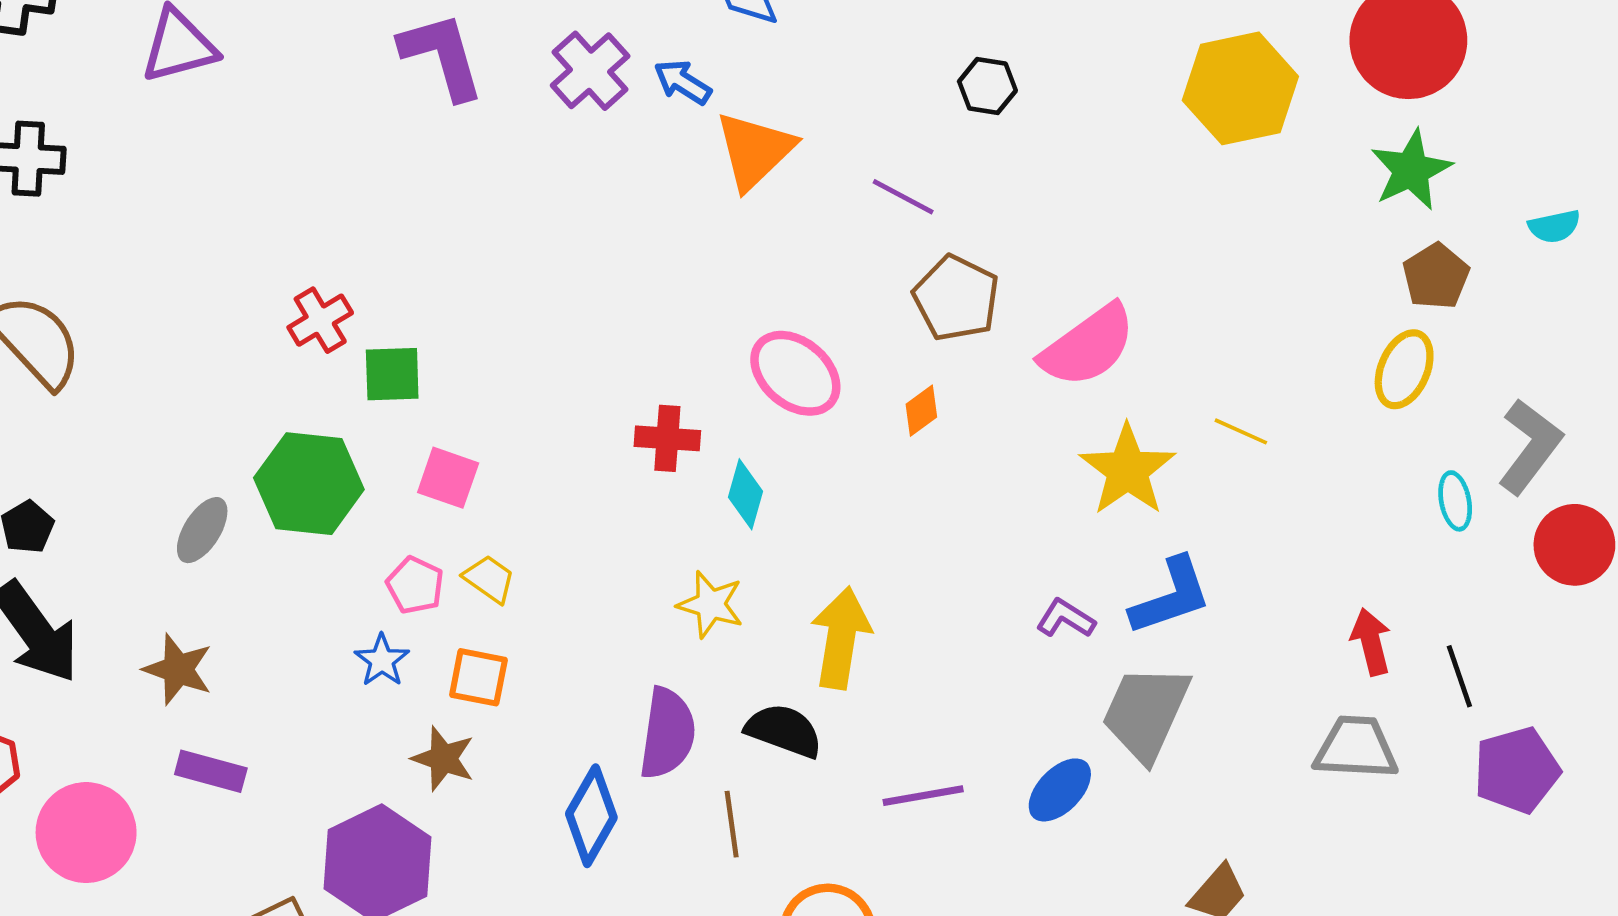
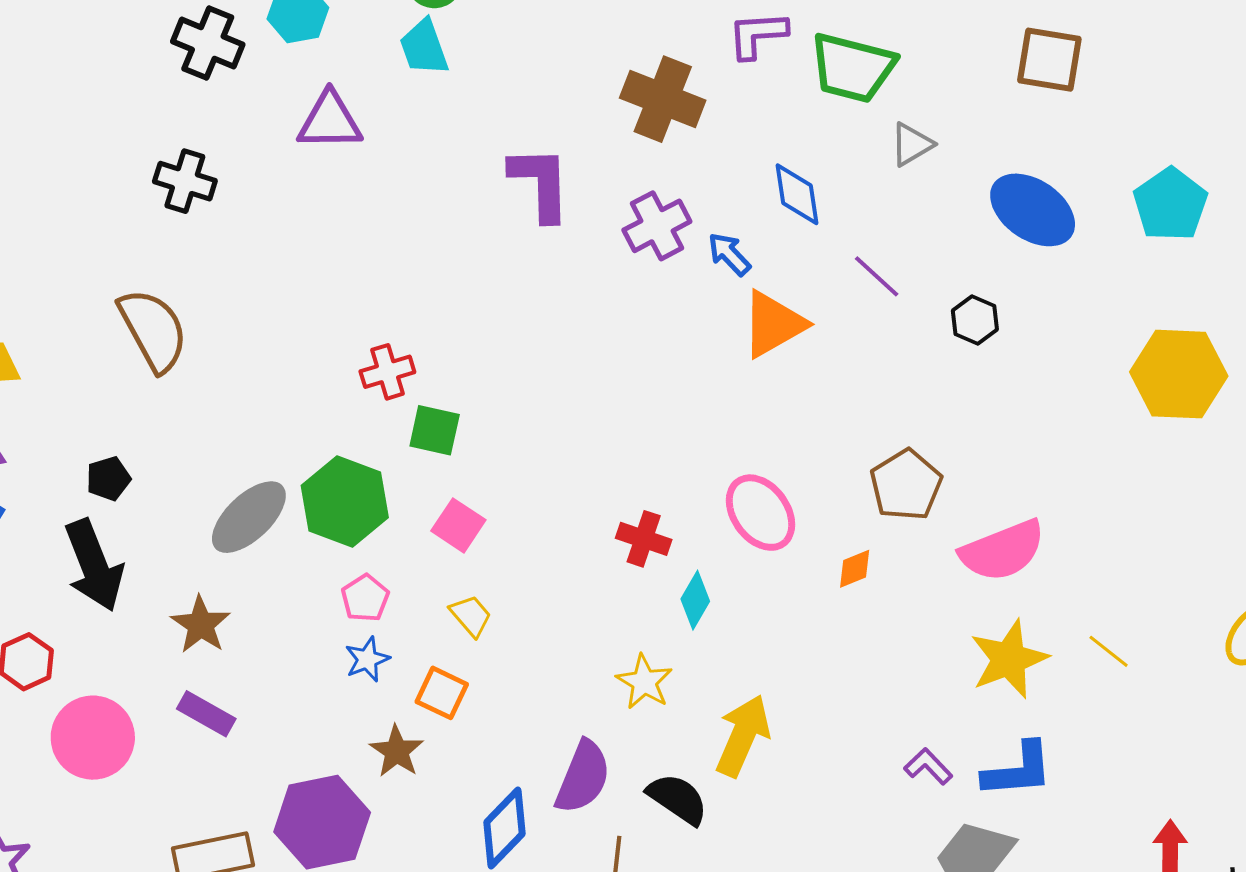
purple line: (903, 197) -> (877, 276), moved
gray ellipse: (202, 530) -> (249, 517), size x1.5
pink pentagon: (415, 585) -> (365, 598), moved

